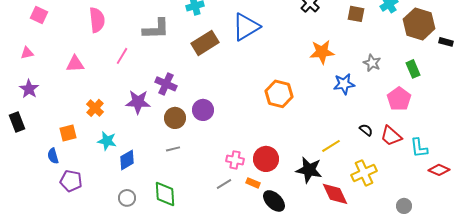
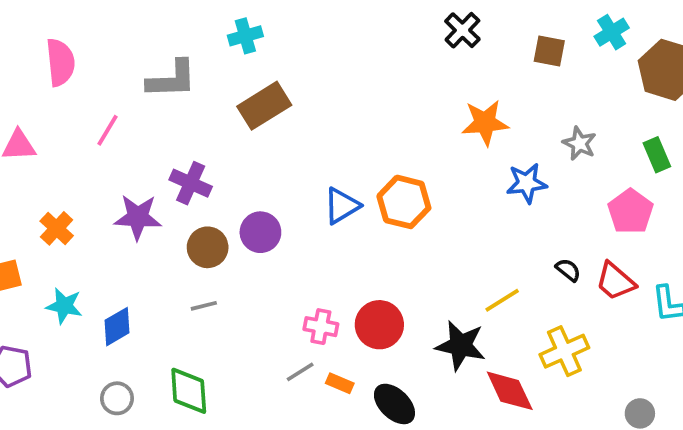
blue triangle: (246, 27) -> (342, 206), moved, size x0.7
cyan star: (107, 141) -> (64, 306), moved
orange rectangle: (253, 183) -> (340, 383), moved

